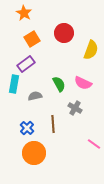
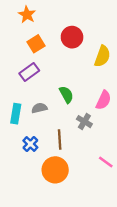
pink semicircle: (83, 83) -> (104, 100), moved, turned -90
cyan rectangle: (14, 84) -> (16, 114), moved
orange circle: (34, 153) -> (55, 170), moved

